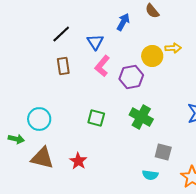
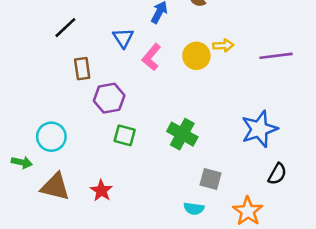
black line: (61, 34) -> (65, 28), moved
pink L-shape: (102, 66) -> (151, 57), moved
purple hexagon: (131, 77) -> (109, 98), moved

